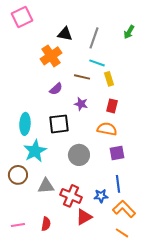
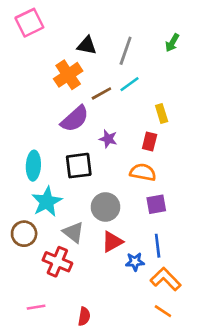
cyan line: (97, 63) -> (130, 84), turned -56
brown line: (82, 77) -> (101, 93), moved, turned -42
yellow rectangle: (109, 79) -> (162, 113), moved
purple semicircle: (56, 89) -> (75, 119), size x1.6
gray triangle: (46, 186) -> (73, 232), moved, turned 42
red cross: (71, 196) -> (57, 262), moved
red triangle: (84, 217) -> (112, 242), moved
red semicircle: (46, 224) -> (84, 316), moved
pink line: (18, 225) -> (36, 307), moved

